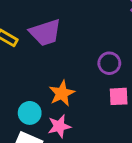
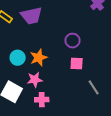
cyan circle: (30, 113) -> (18, 58), moved

